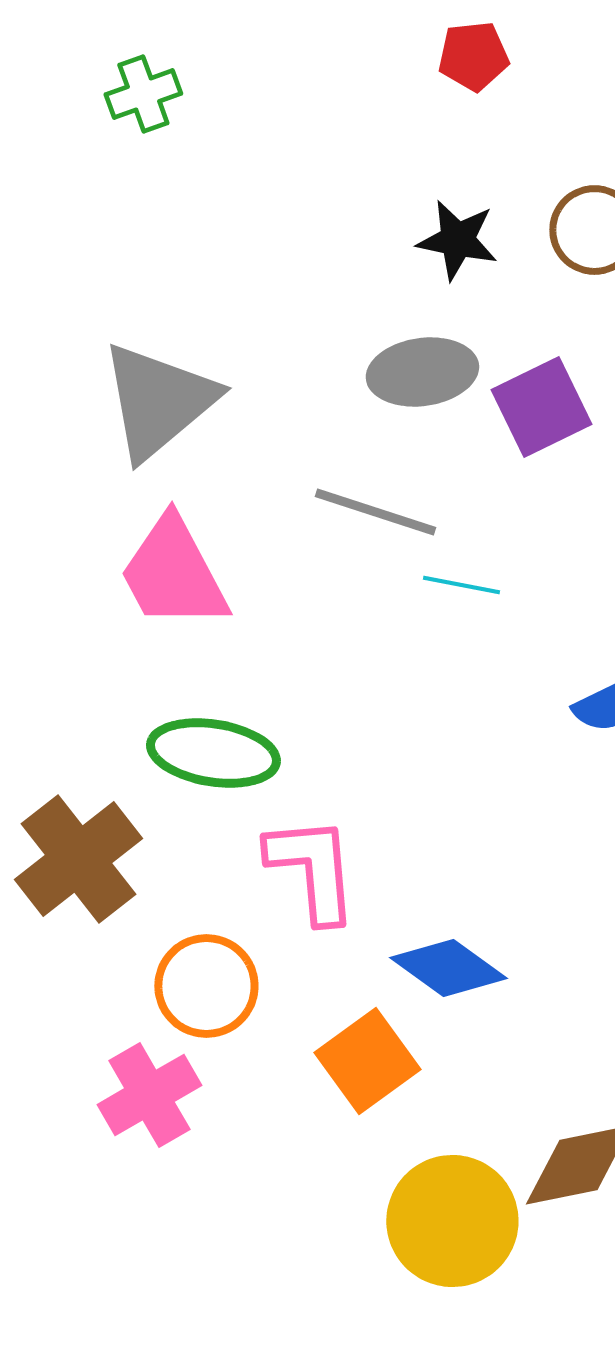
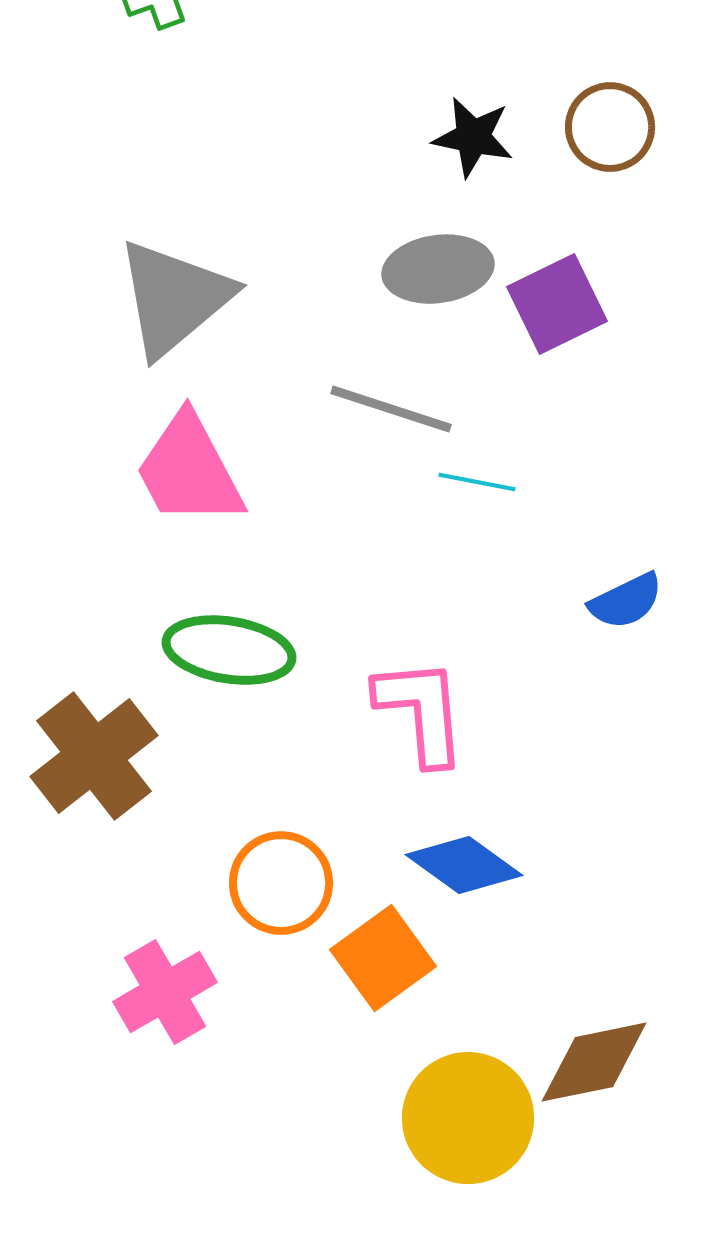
pink L-shape: (312, 869) -> (421, 711), moved
orange circle: (206, 986) -> (281, 883), moved

